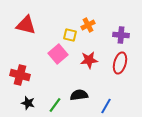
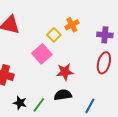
yellow square: (70, 35) -> (54, 35), turned 32
red star: (89, 60) -> (65, 72), moved
black star: (28, 103) -> (20, 103), moved

